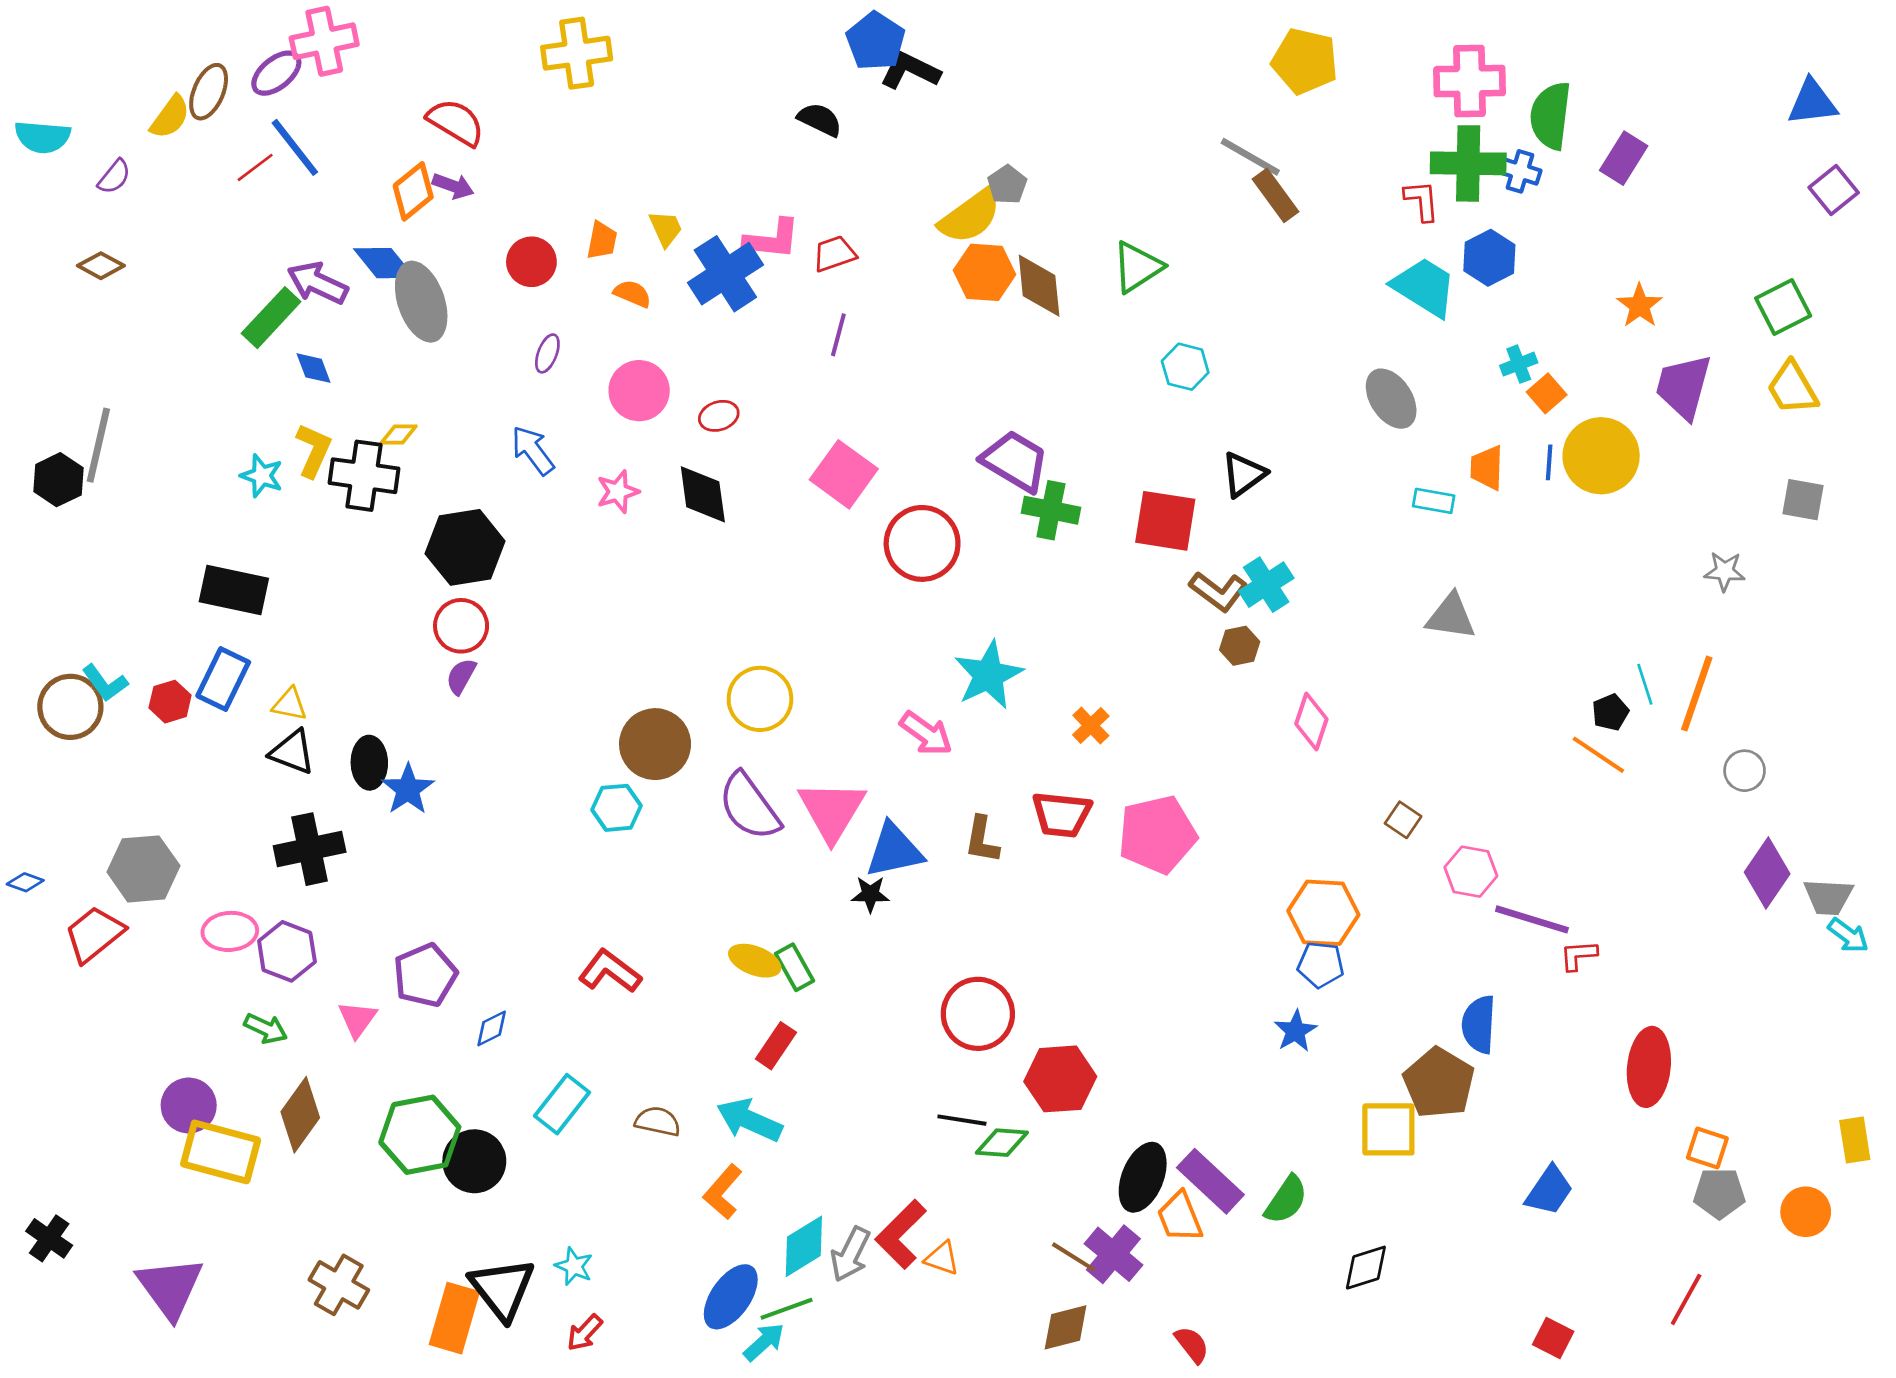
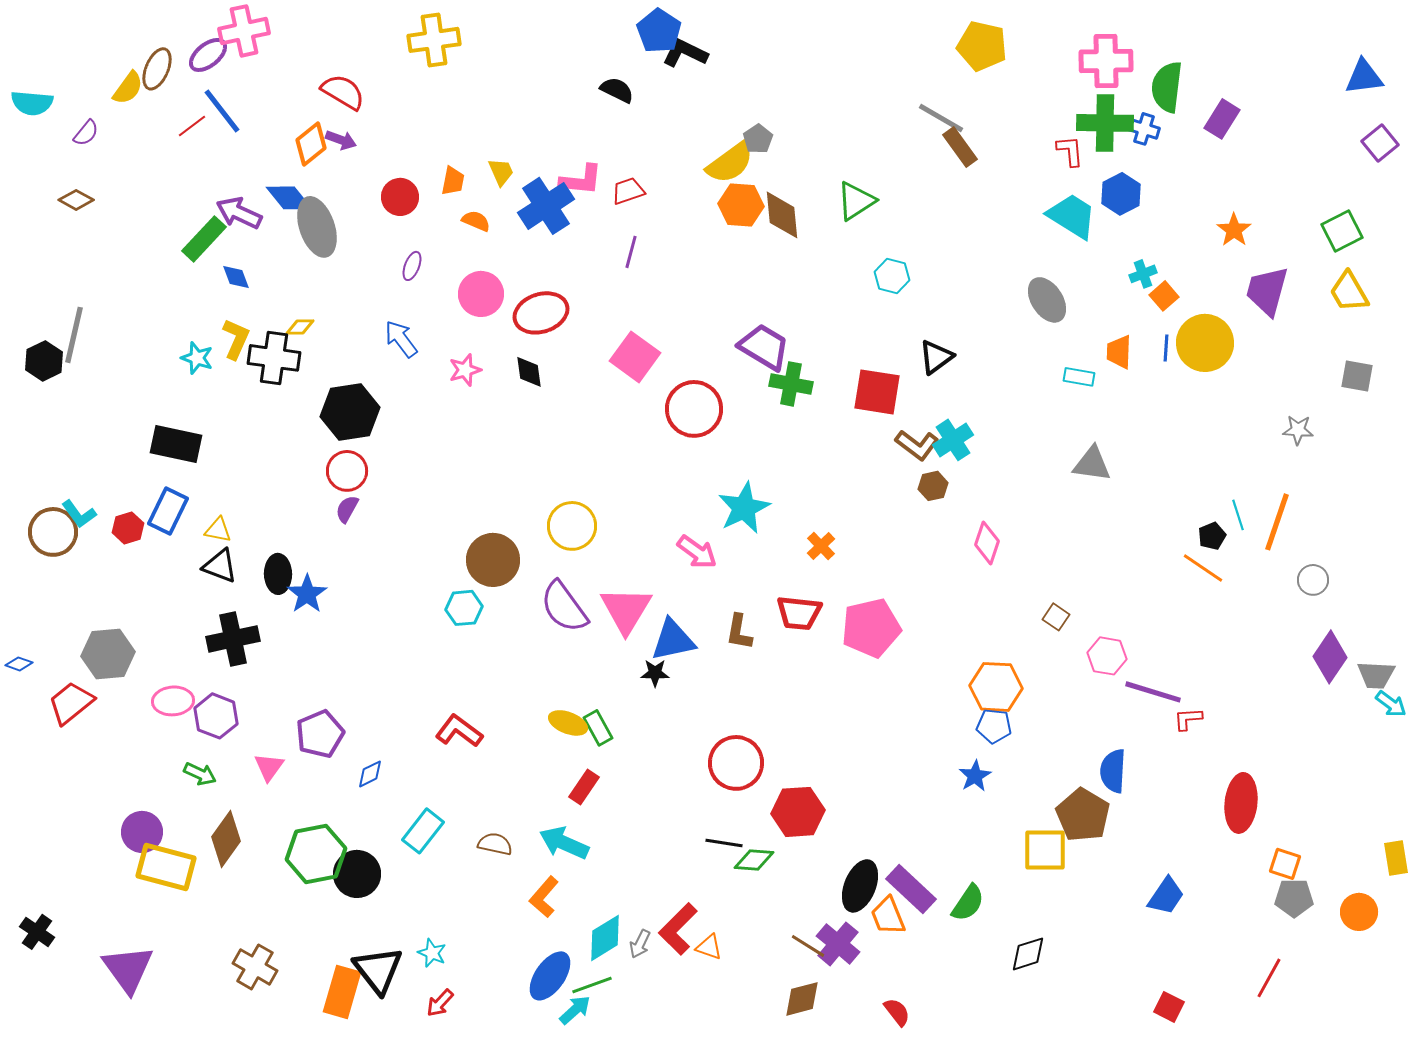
red ellipse: (719, 416) -> (541, 313), size x1.8
black diamond: (703, 494) -> (529, 372), size x0.7
gray arrow: (850, 1254) -> (640, 944), size x0.7

